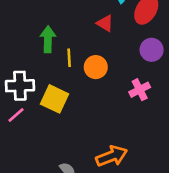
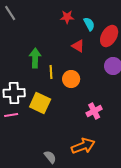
pink cross: (140, 90) -> (94, 111), moved
pink line: (16, 115) -> (11, 115), turned 32

